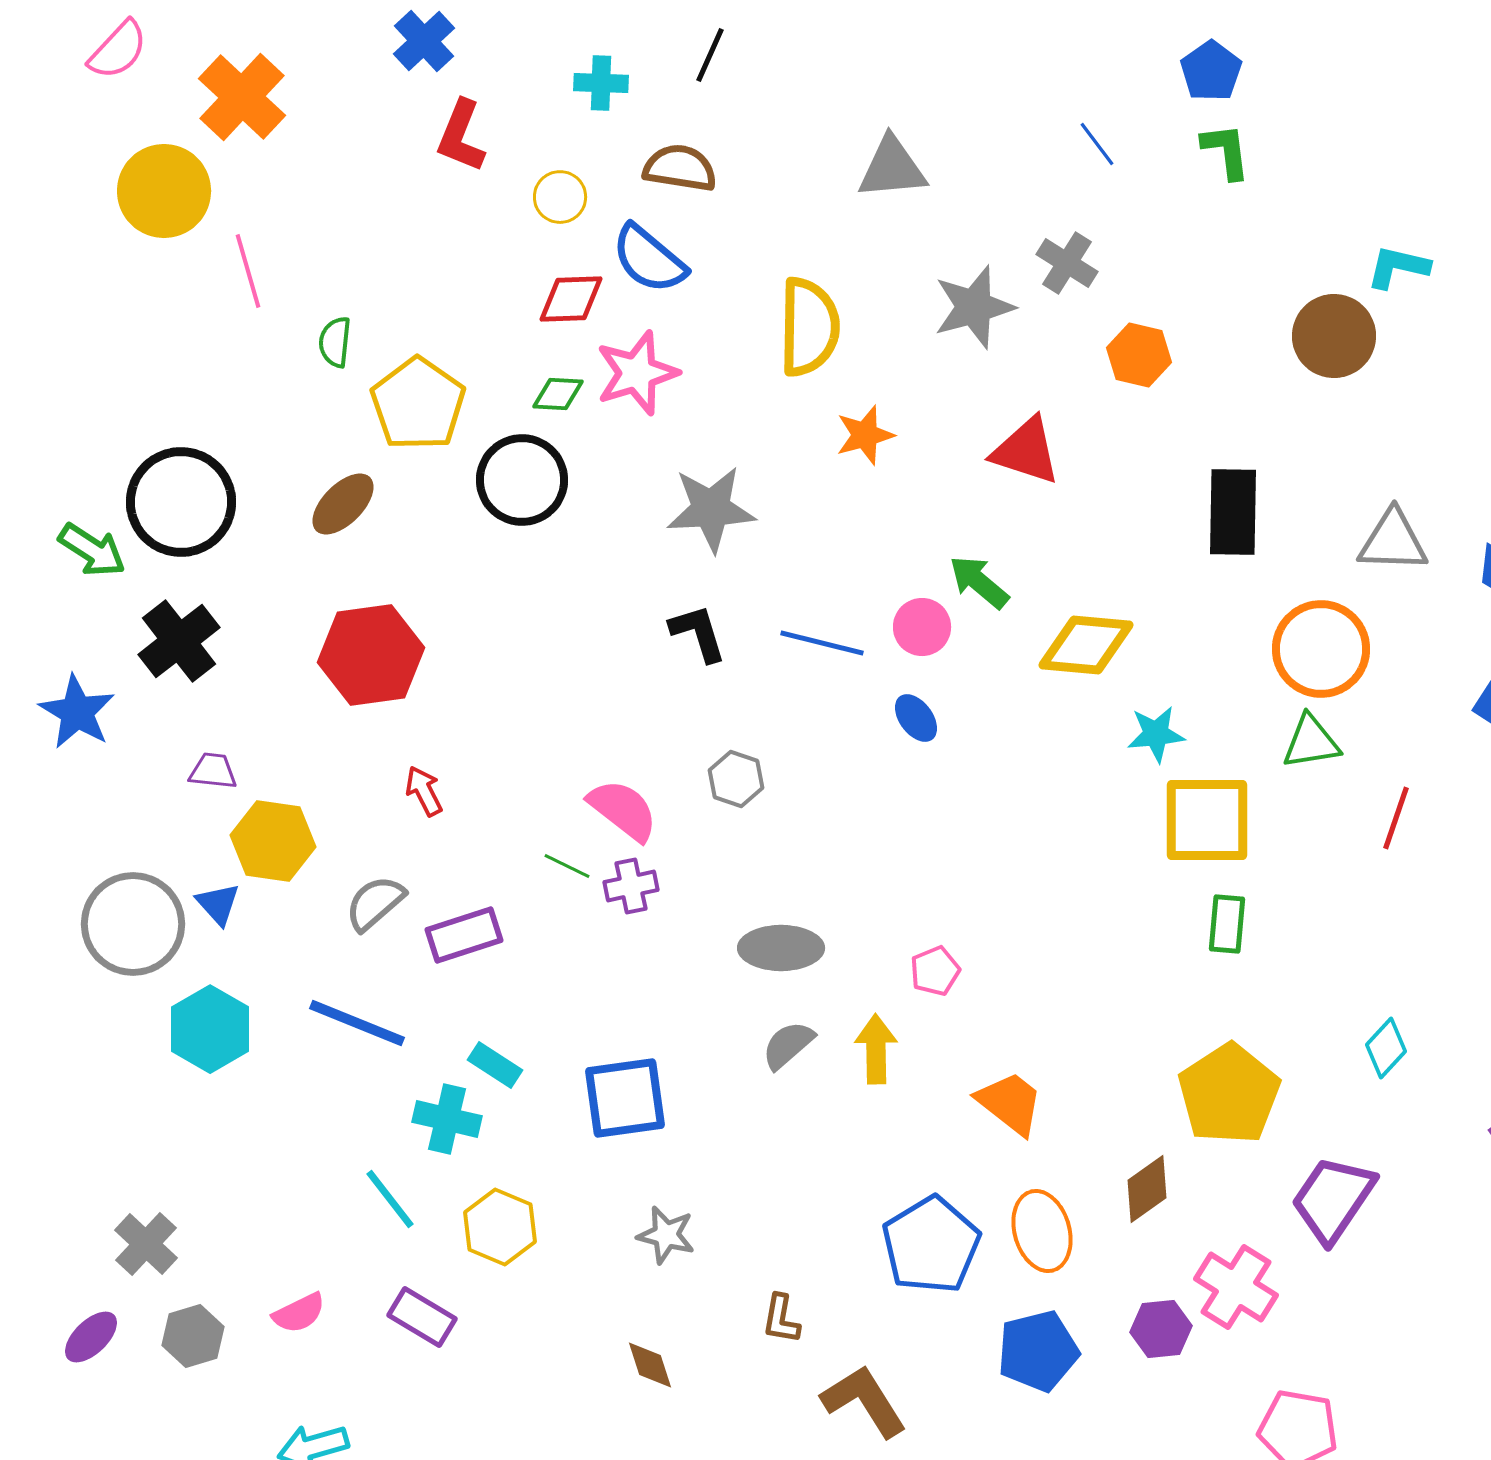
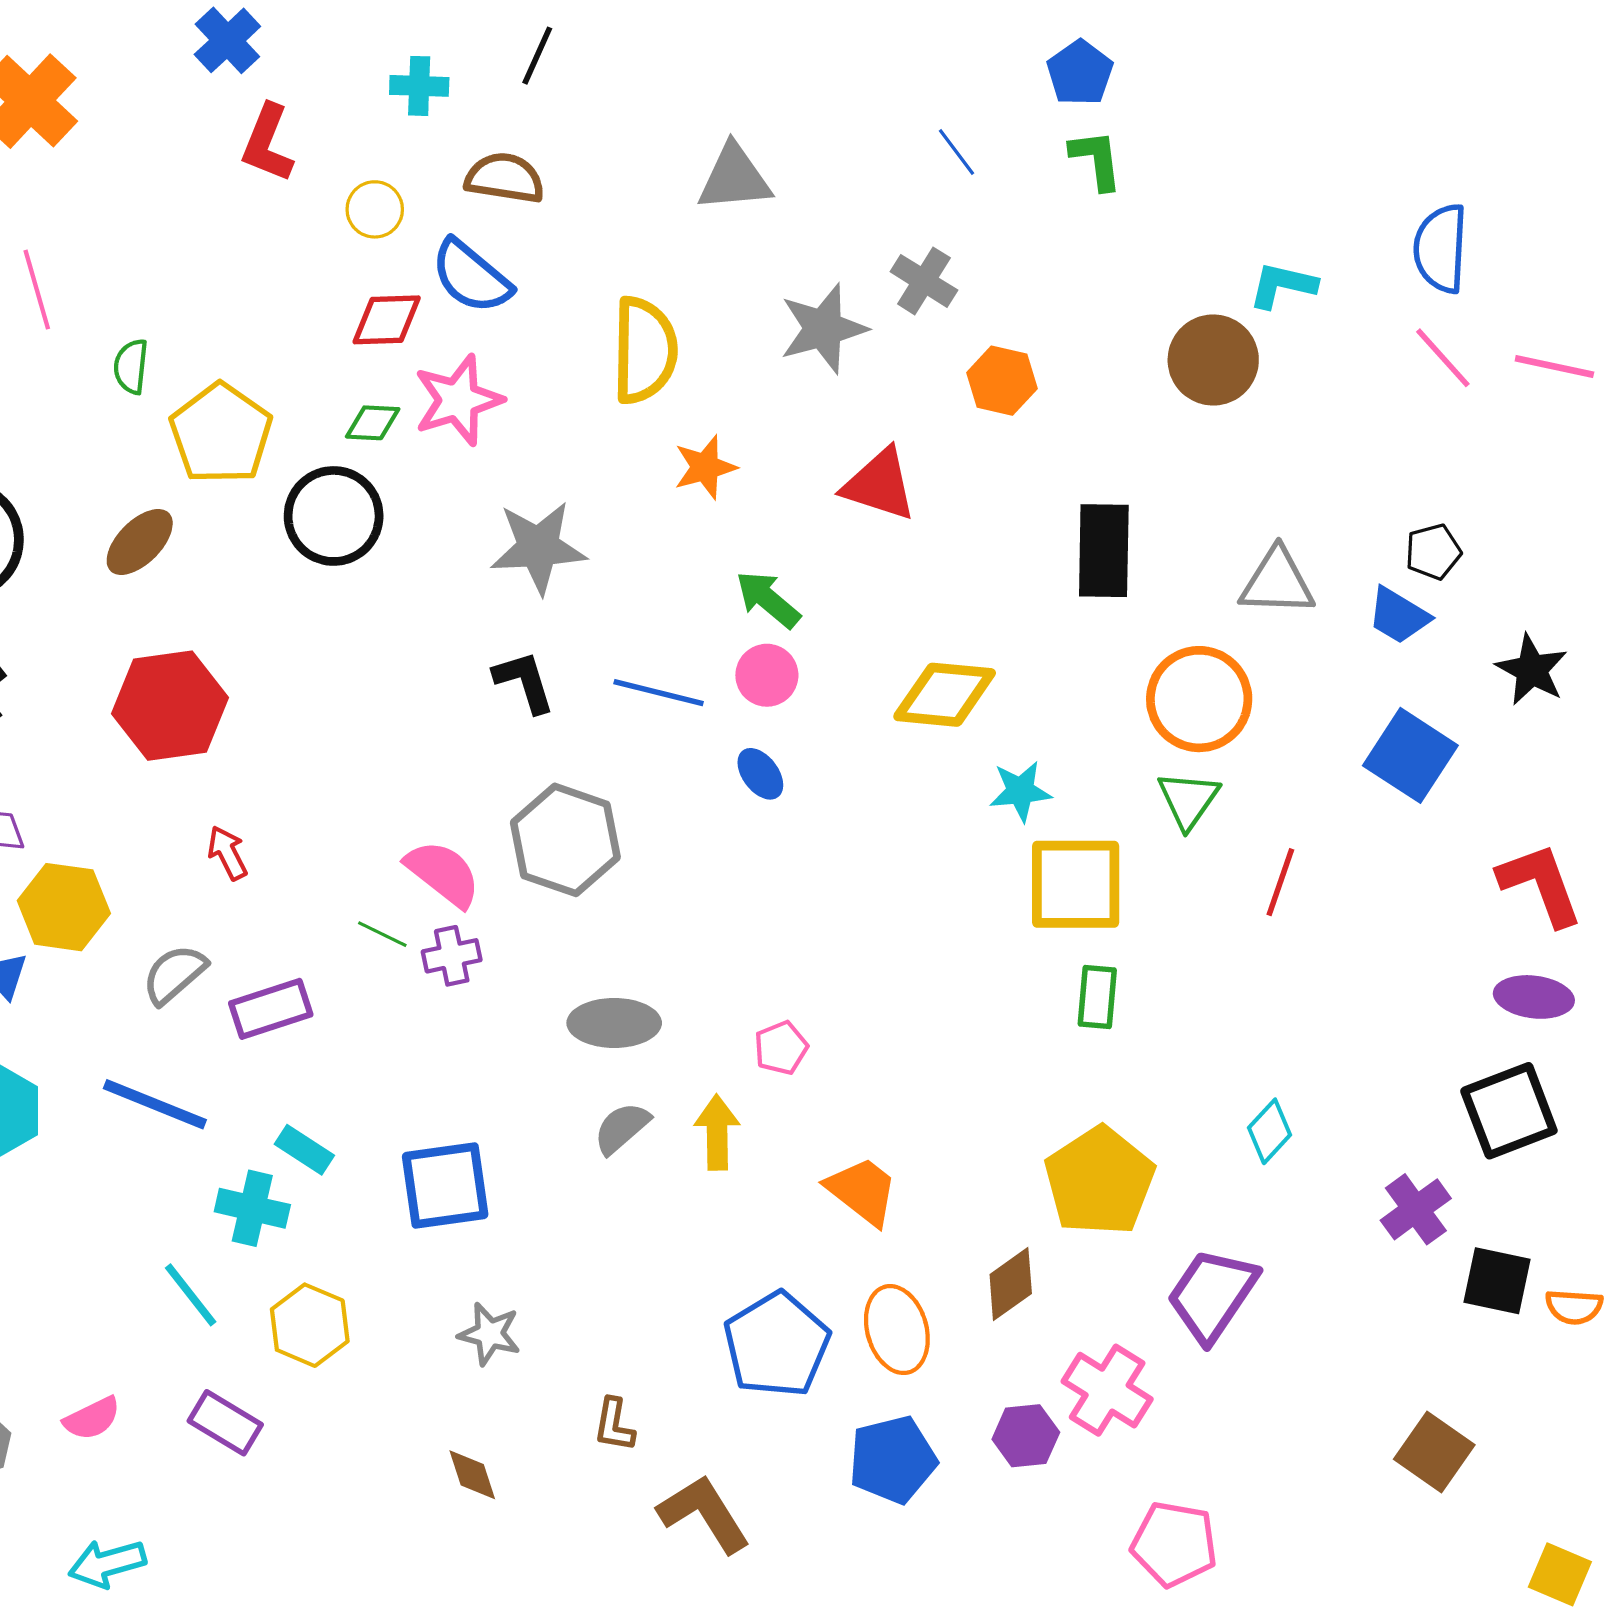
green arrow: (979, 582) -> (768, 599), moved
green triangle: (1311, 742) -> (1188, 800), turned -46
gray hexagon: (736, 779) -> (565, 840), size x1.8

